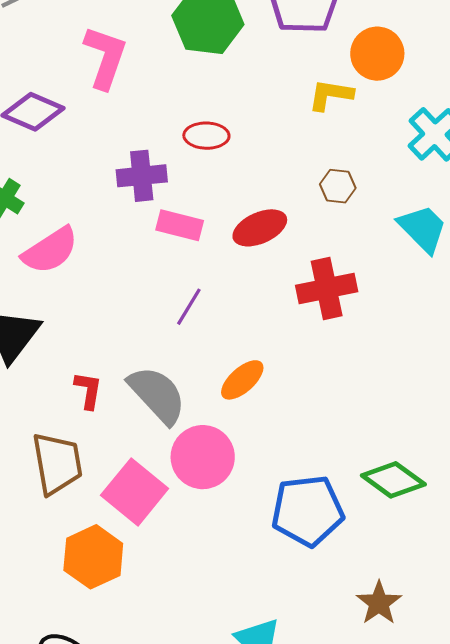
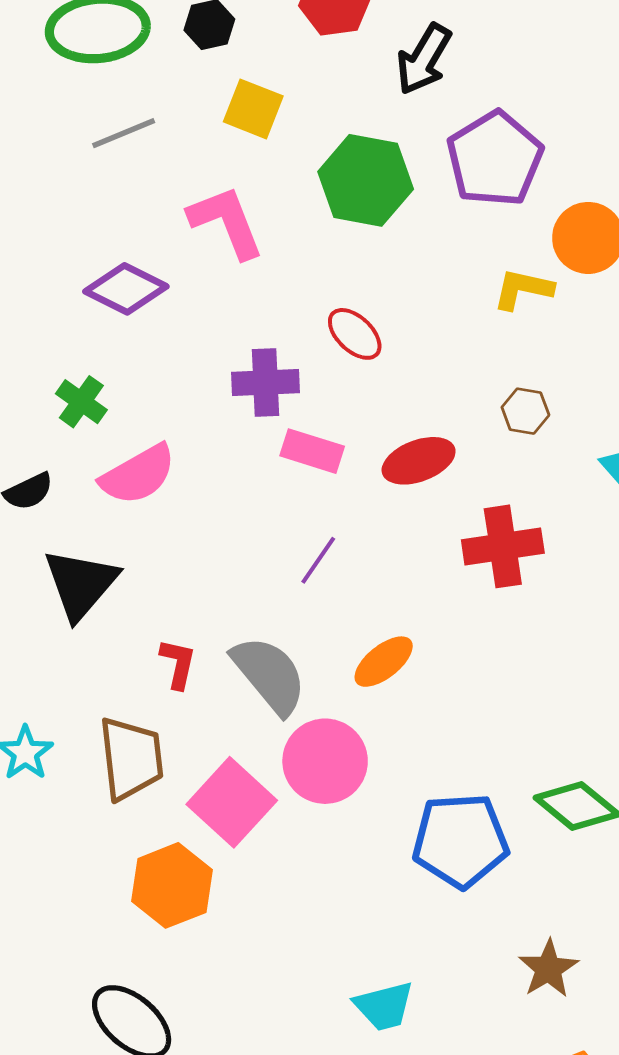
pink L-shape: (105, 57) -> (226, 222), turned -44
red ellipse: (206, 136) -> (355, 334), turned 39

